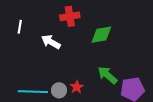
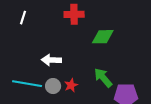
white arrow: (51, 42) -> (51, 60), moved, turned -36

